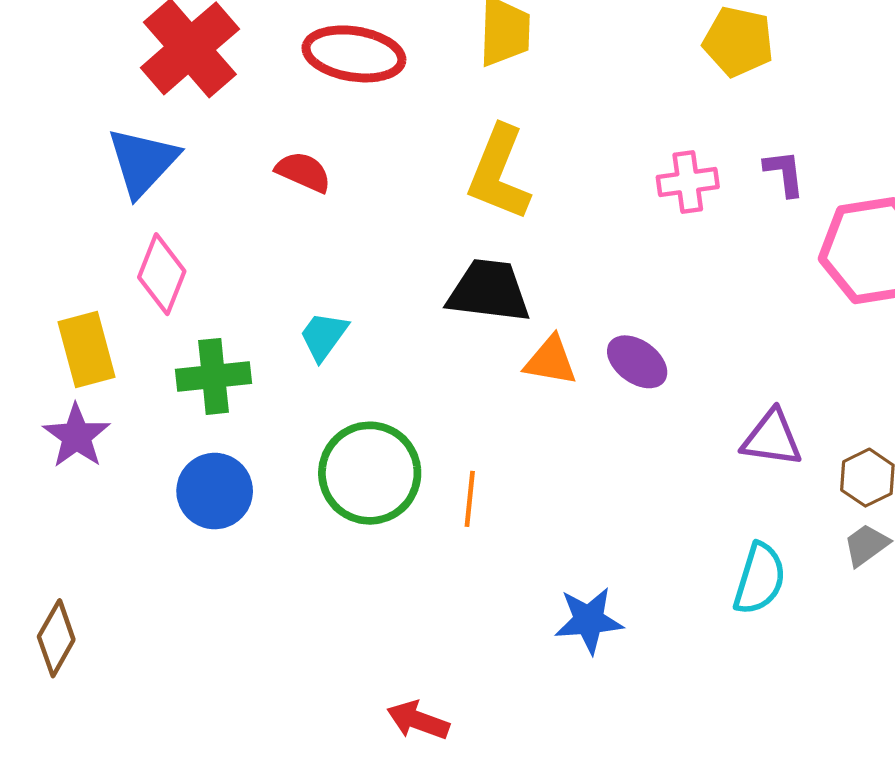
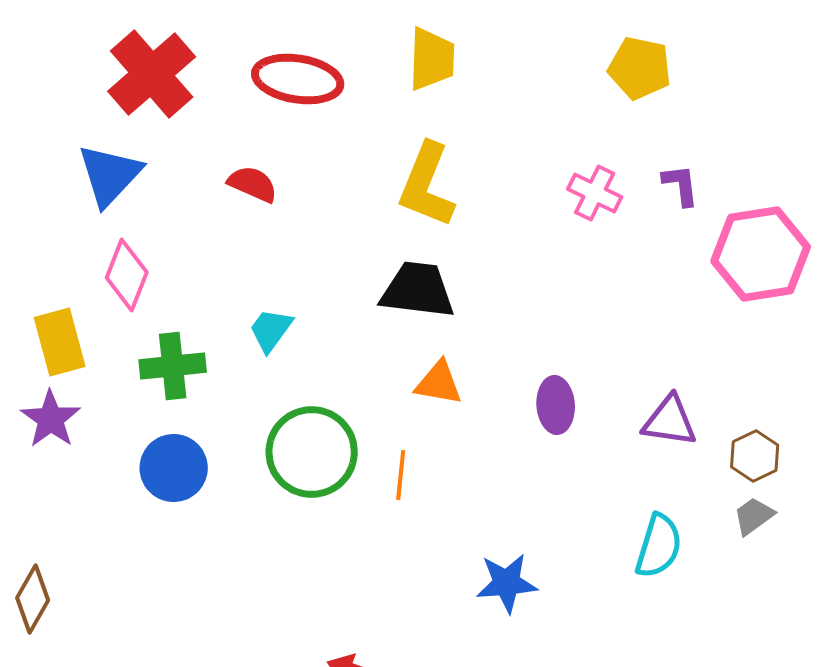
pink cross: (688, 182) -> (595, 193), turned 34
orange triangle: (551, 361) -> (439, 383), moved
purple ellipse: (637, 362) -> (556, 405), moved, turned 50

